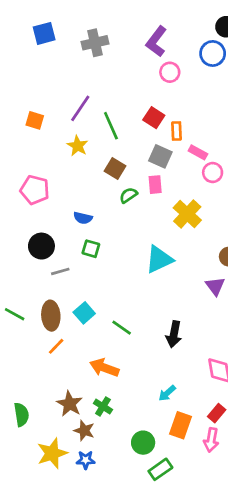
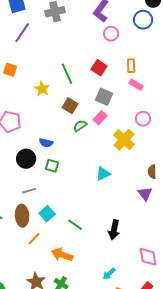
purple line: (80, 108) -> (22, 33), moved
orange rectangle: (176, 131) -> (131, 66), moved
pink rectangle: (198, 152) -> (136, 85), moved
pink circle: (213, 172) -> (143, 119), moved
pink rectangle: (155, 185) -> (100, 118), turned 48
black circle: (41, 246) -> (26, 159), moved
cyan triangle: (159, 259) -> (103, 174), size x0.7
gray line: (60, 271) -> (29, 191), moved
orange line: (56, 346) -> (34, 239), moved

